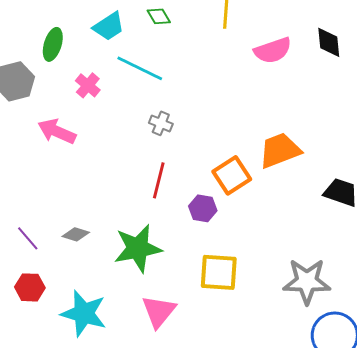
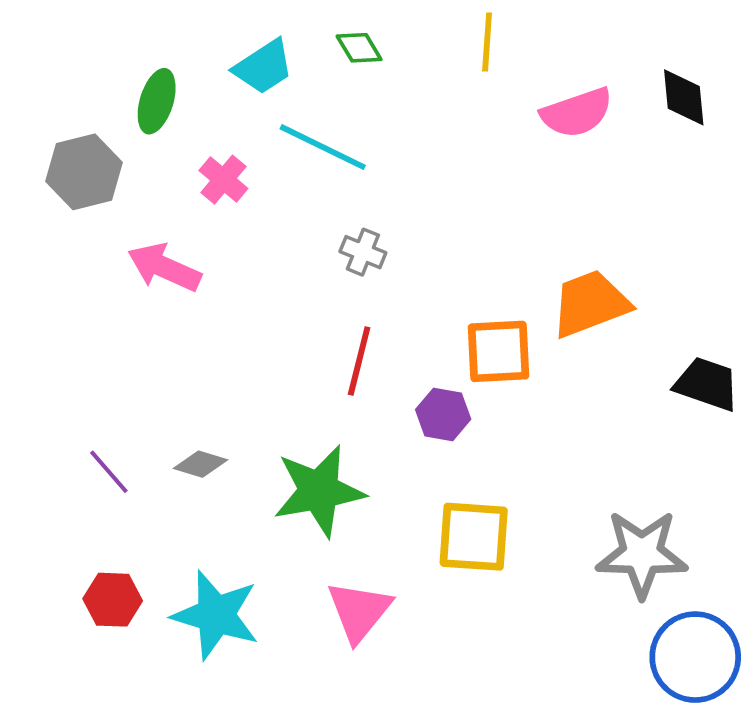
orange square: (232, 175) -> (499, 351), turned 30
red hexagon: (30, 287) -> (113, 600), moved

